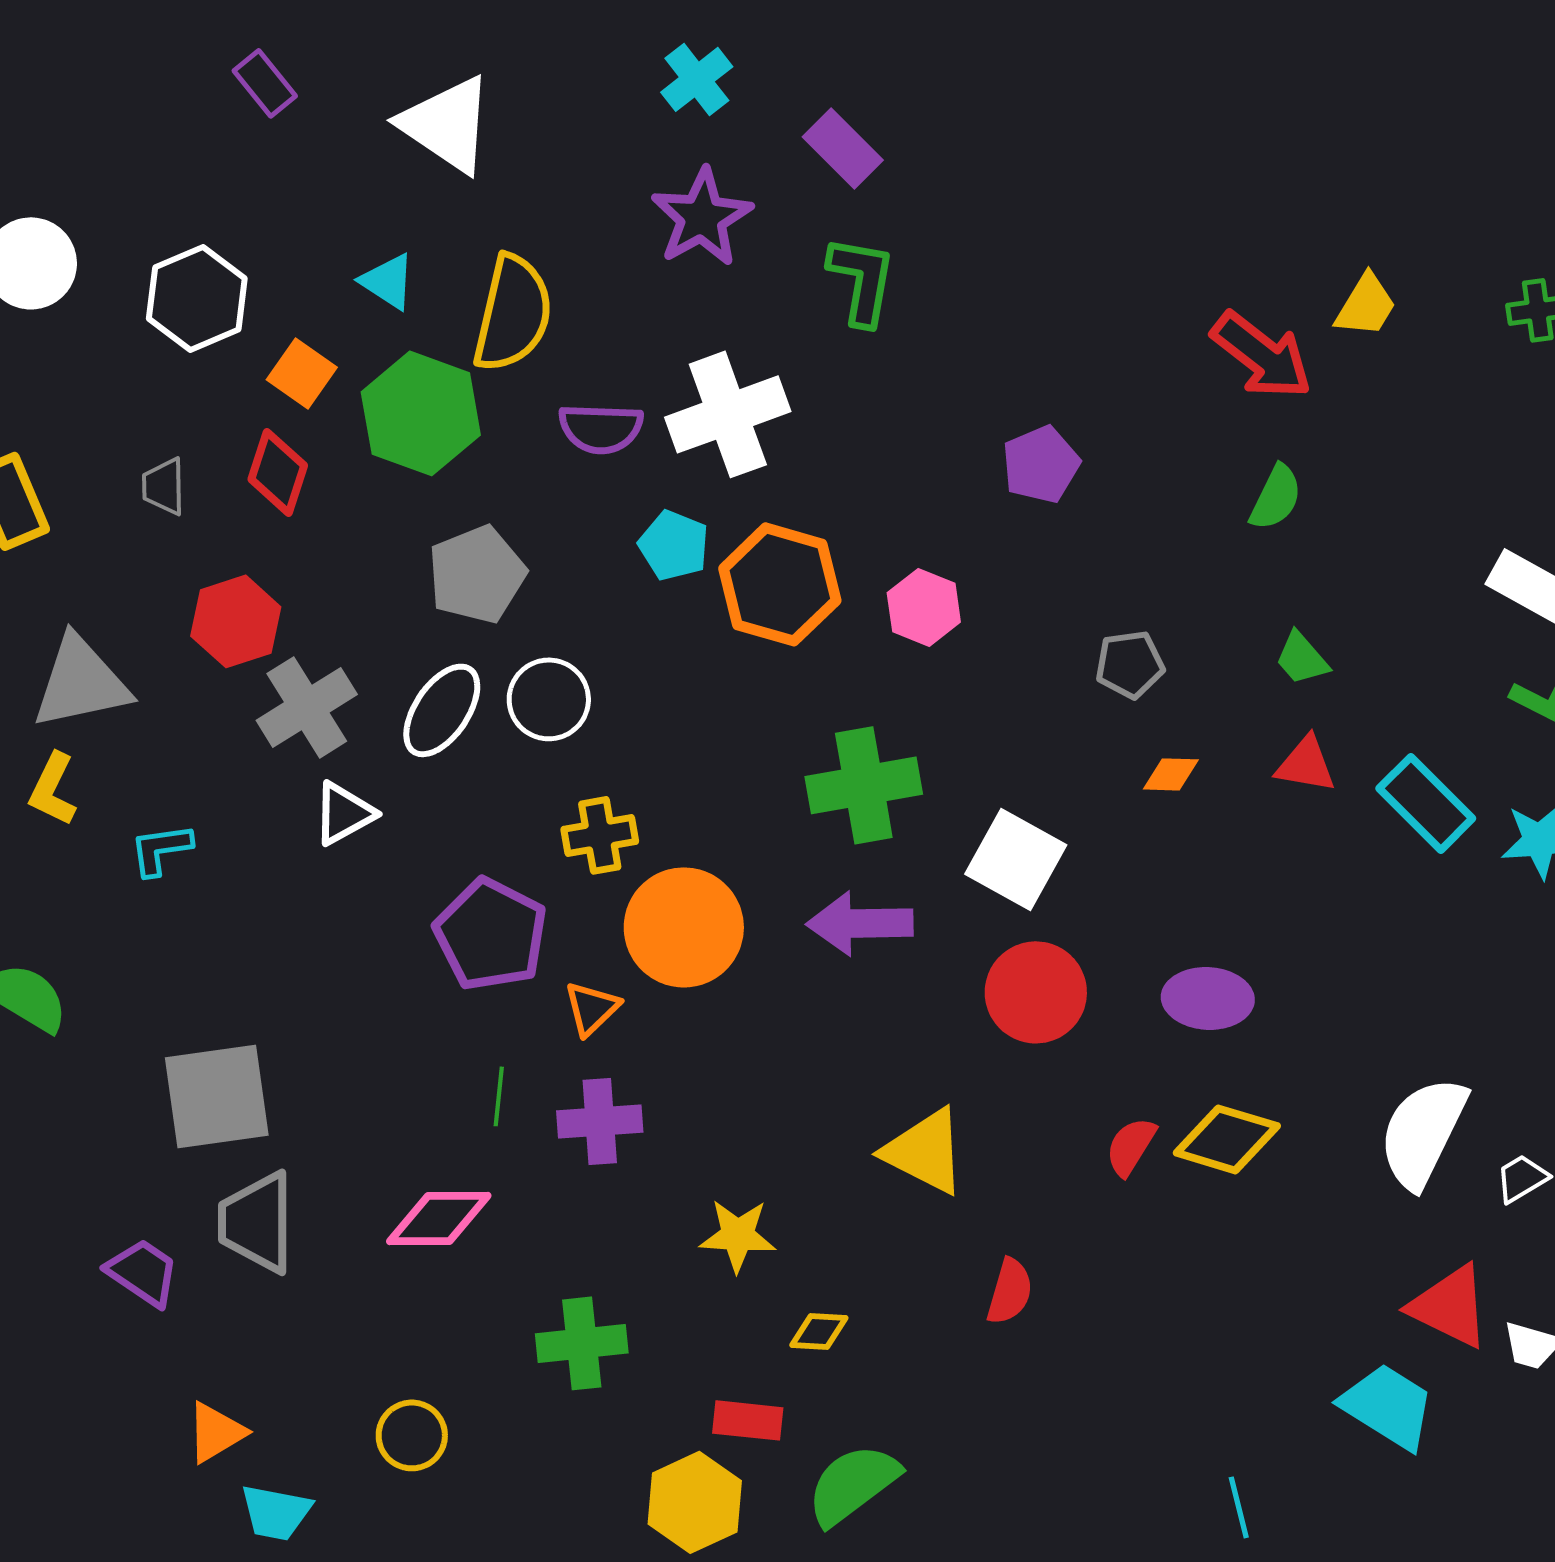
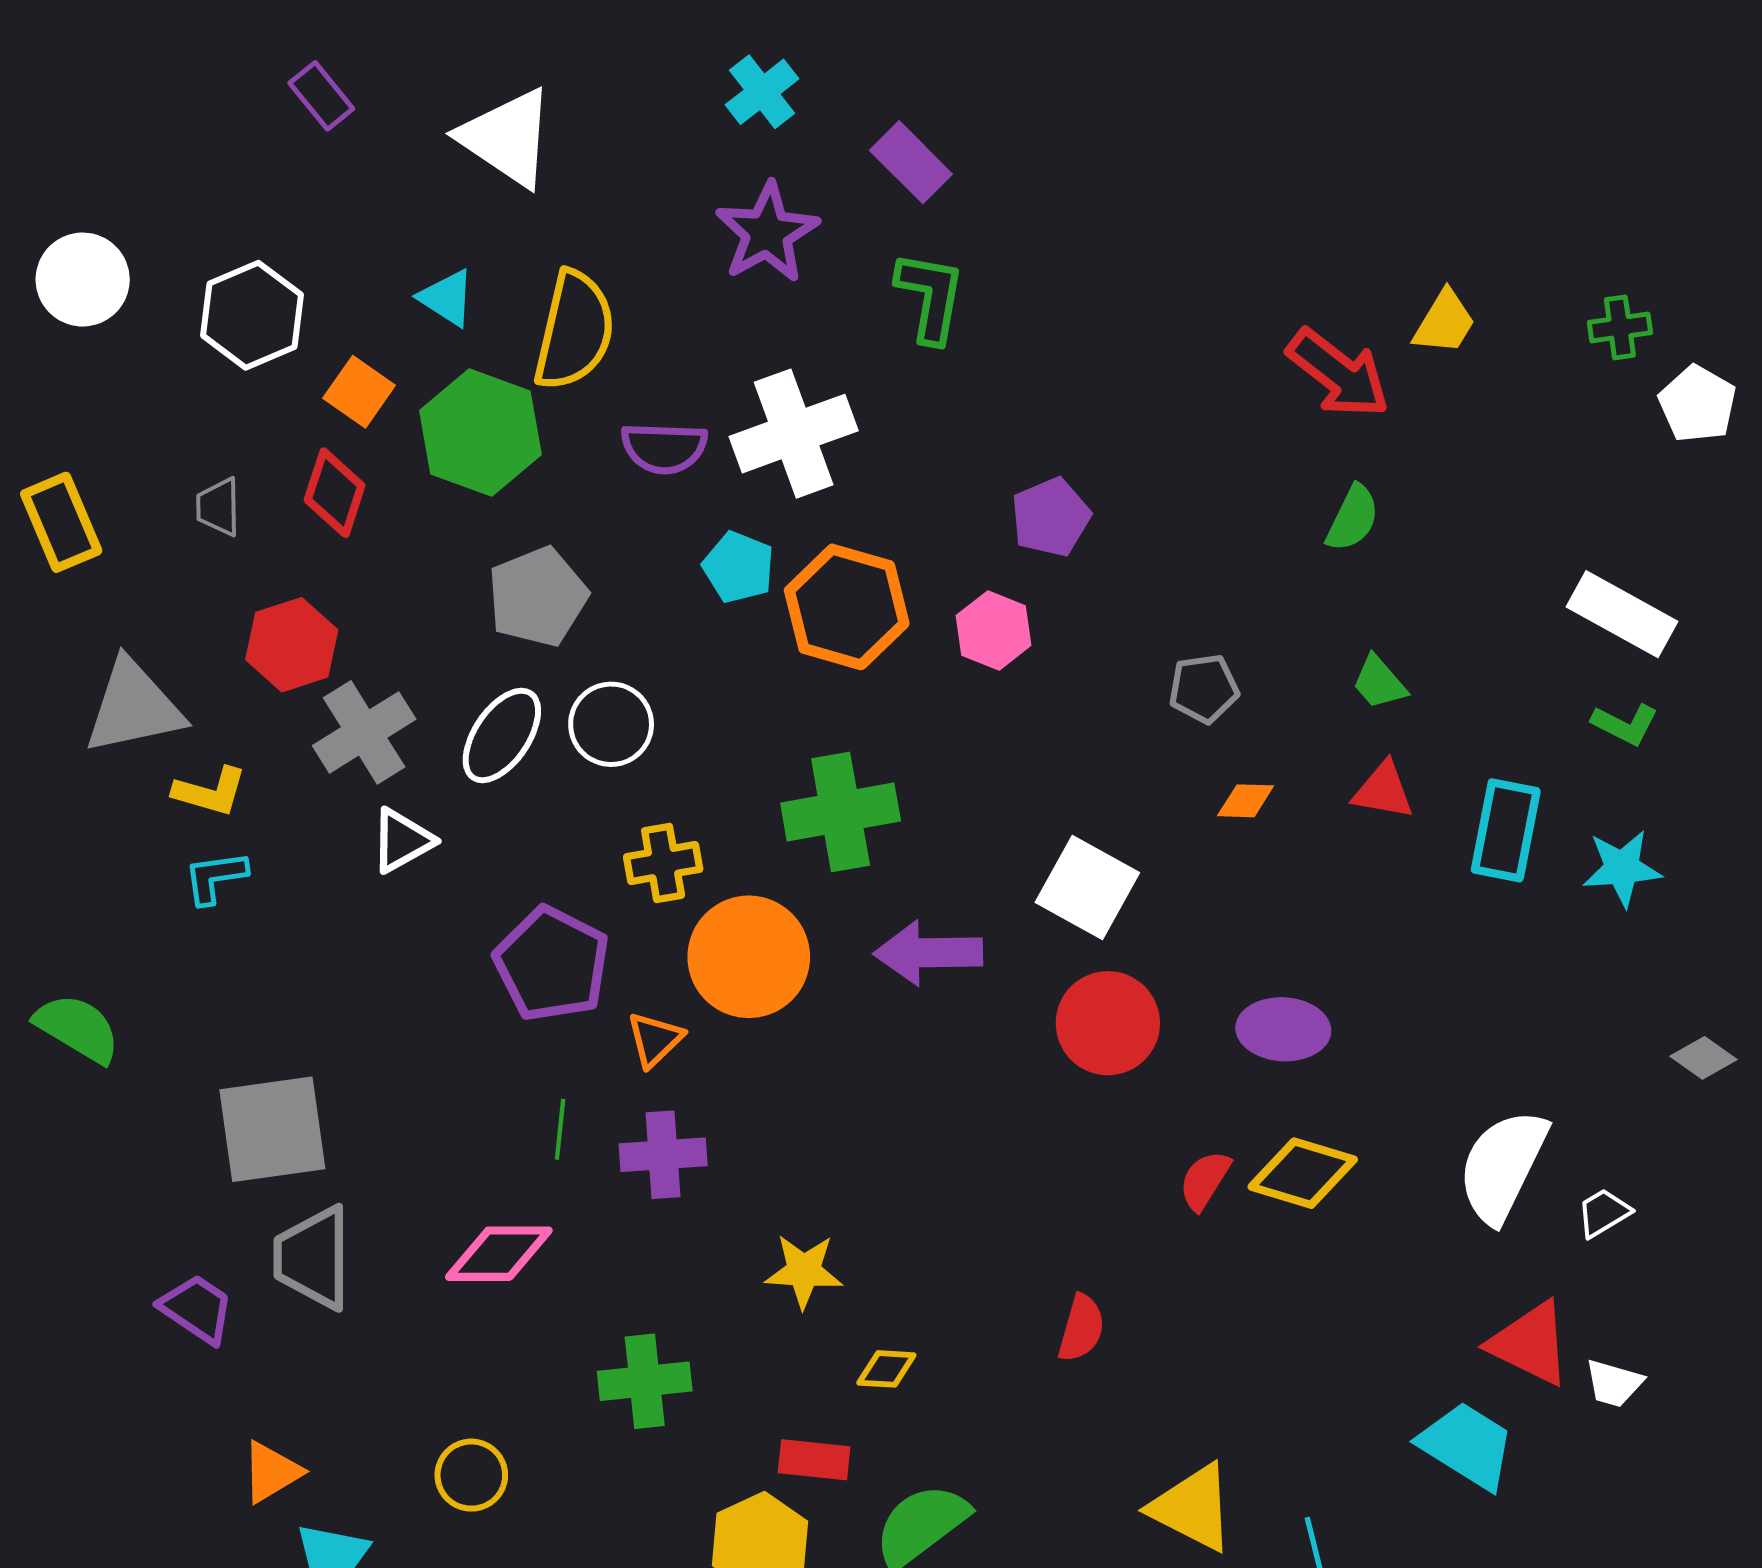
purple pentagon: (1041, 464) -> (1051, 517), moved
green cross: (864, 785) -> (841, 812), moved
yellow L-shape: (53, 789) -> (210, 792), moved, turned -100
cyan rectangle: (1426, 803) -> (1506, 830), turned 56
yellow triangle: (925, 1151) -> (1192, 1508), moved

